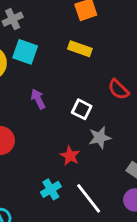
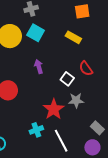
red semicircle: (118, 89) -> (86, 69), moved
red star: (70, 156) -> (54, 109), size x1.5

